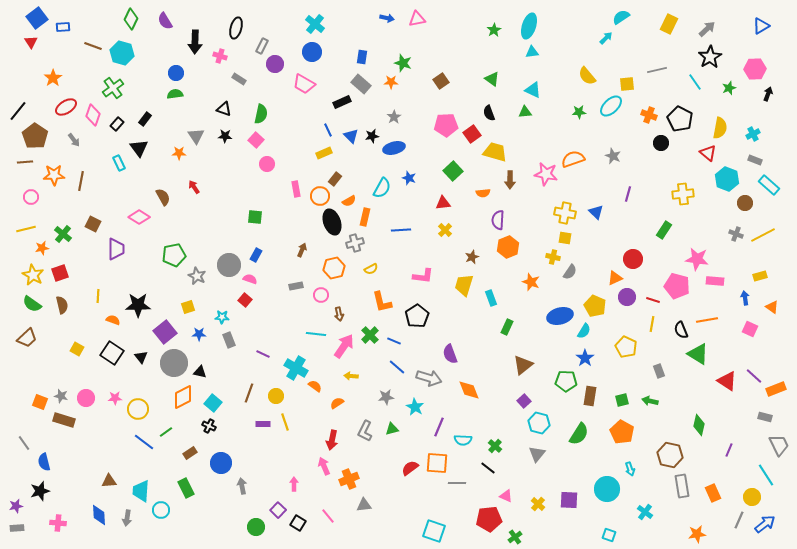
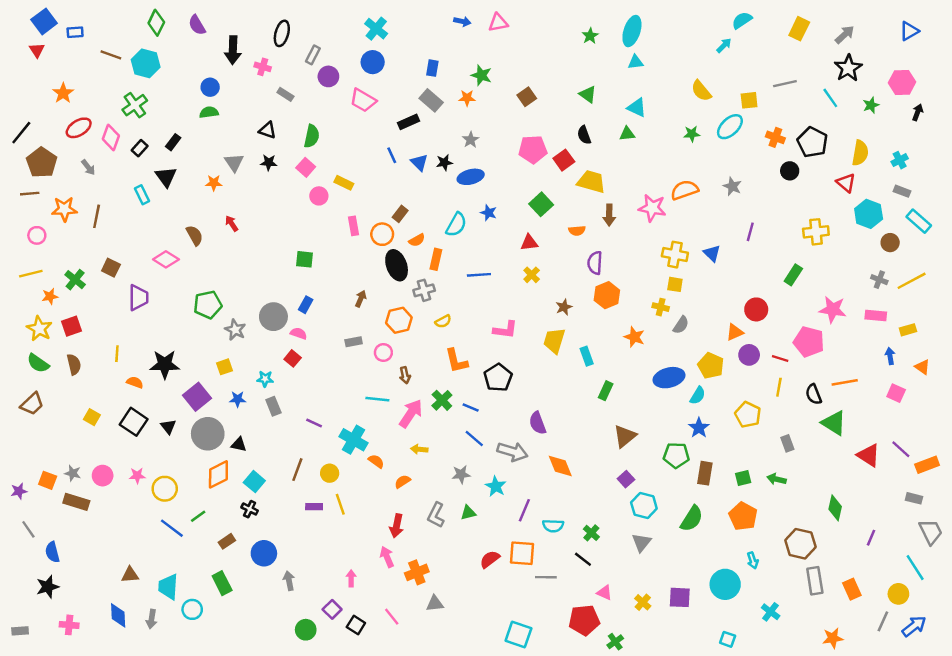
yellow rectangle: (324, 153) -> (344, 183), moved, turned 49
pink rectangle: (715, 281) -> (876, 315), moved
purple star: (16, 506) -> (19, 491), moved

